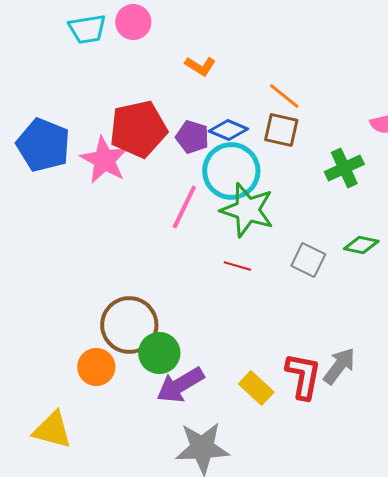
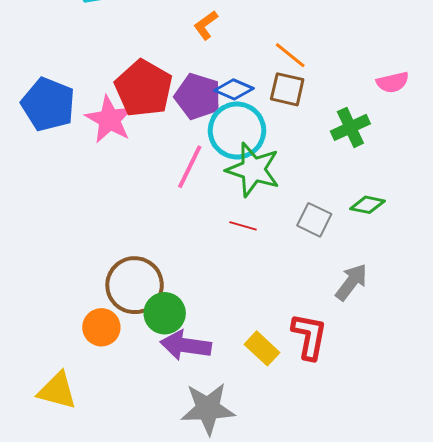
orange L-shape: (200, 66) -> (206, 25), turned 112
red pentagon: (138, 129) -> (144, 88), turned -30
purple pentagon: (192, 137) -> (198, 96), size x1.4
gray arrow: (339, 366) -> (351, 282), moved
purple arrow: (180, 385) -> (186, 345), turned 39

